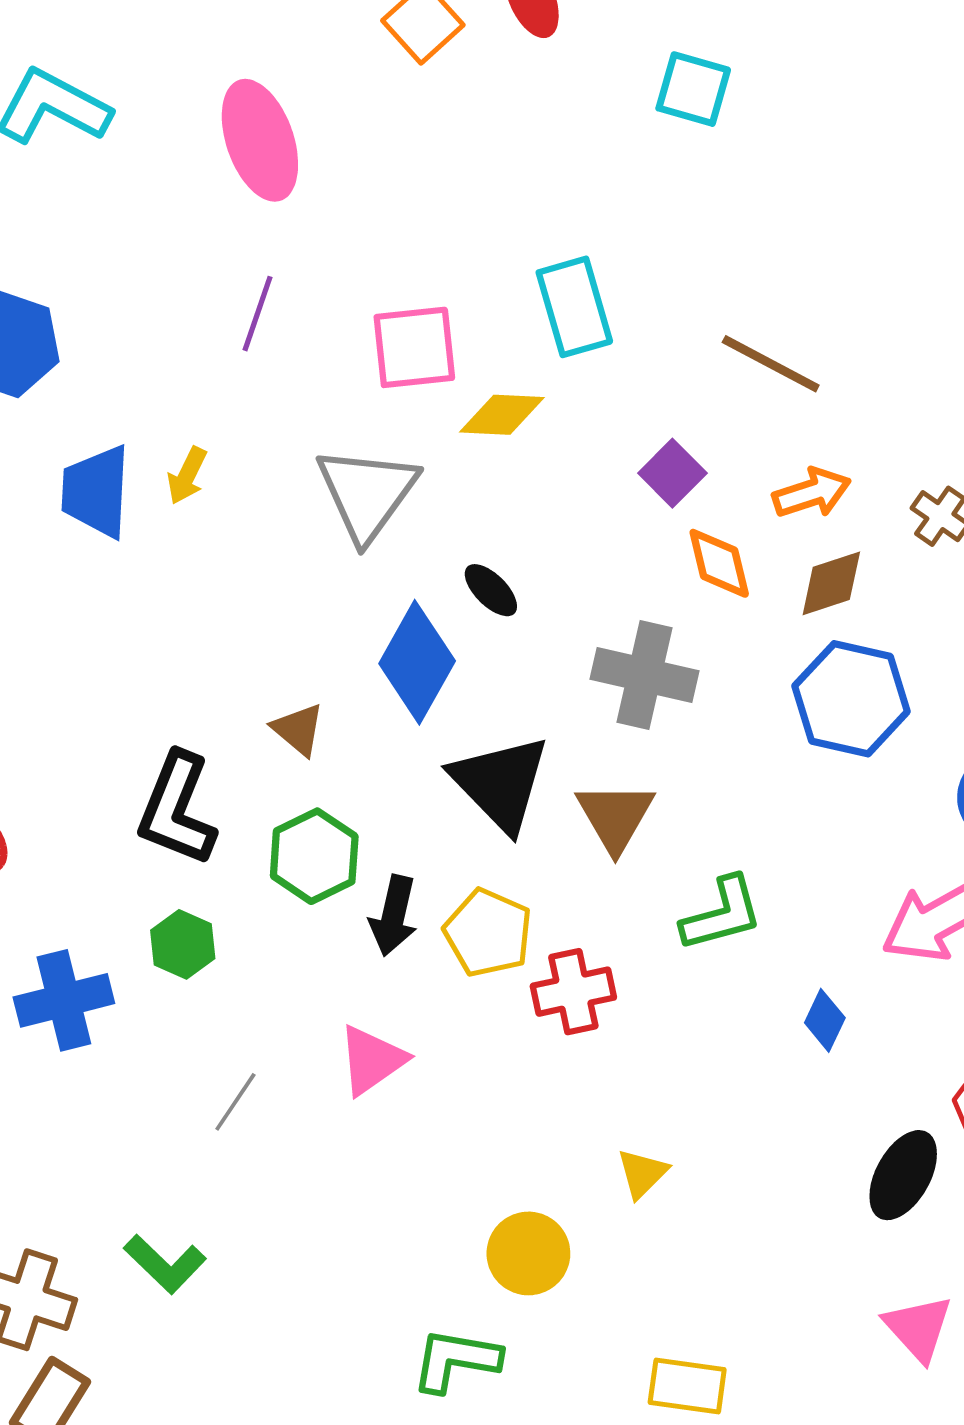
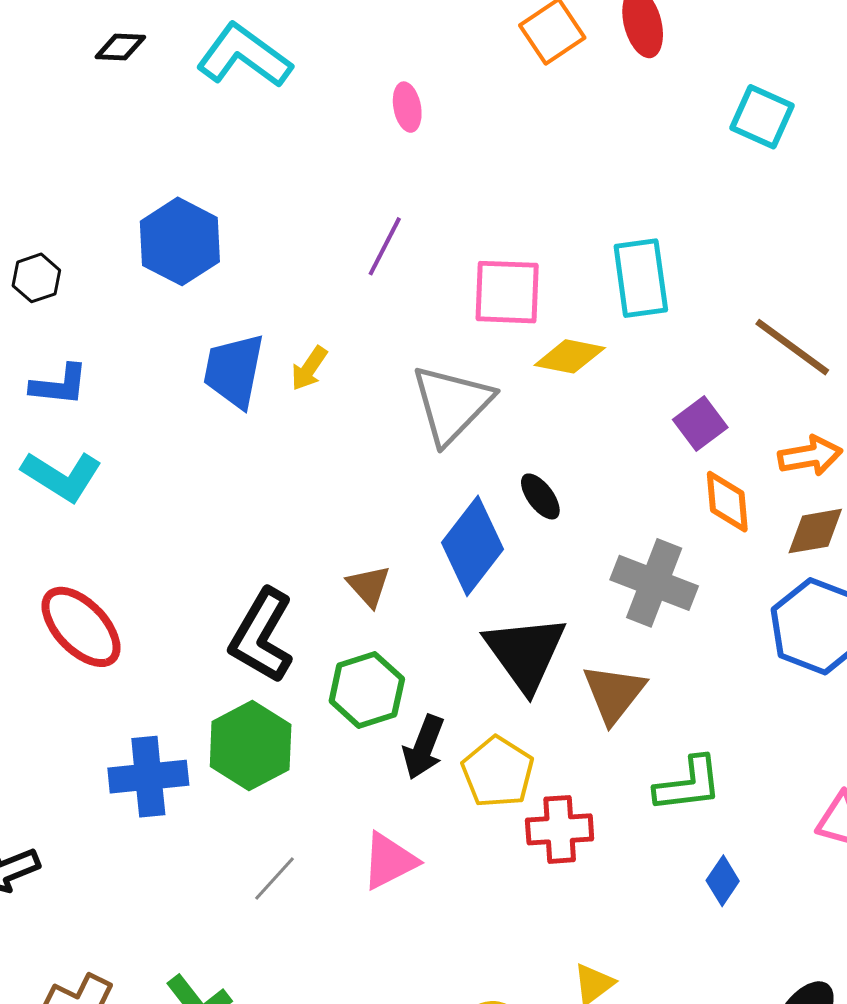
pink ellipse: (260, 140) -> (407, 107), size x0.5
green hexagon: (183, 944) -> (251, 746), size x1.6
blue diamond: (825, 1020) -> (723, 881), moved

